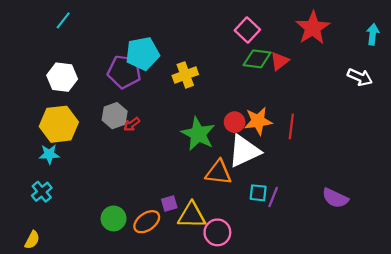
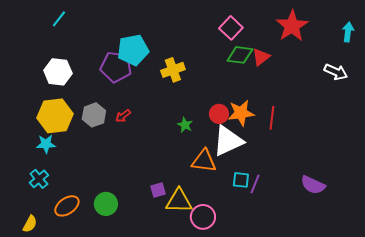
gray hexagon: (115, 116) -> (94, 115), moved
green star: (198, 134) -> (185, 125), size x0.5
orange ellipse: (147, 222) -> (67, 206), moved

